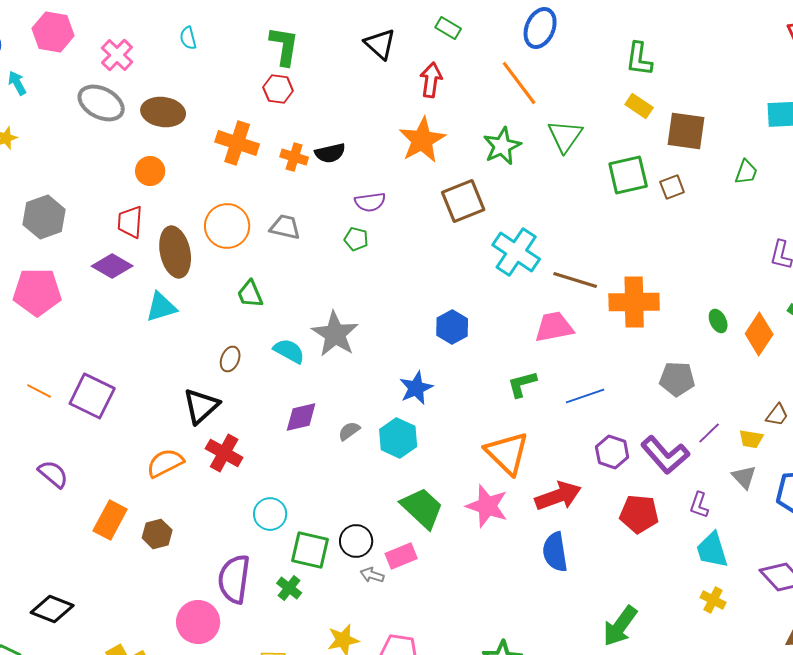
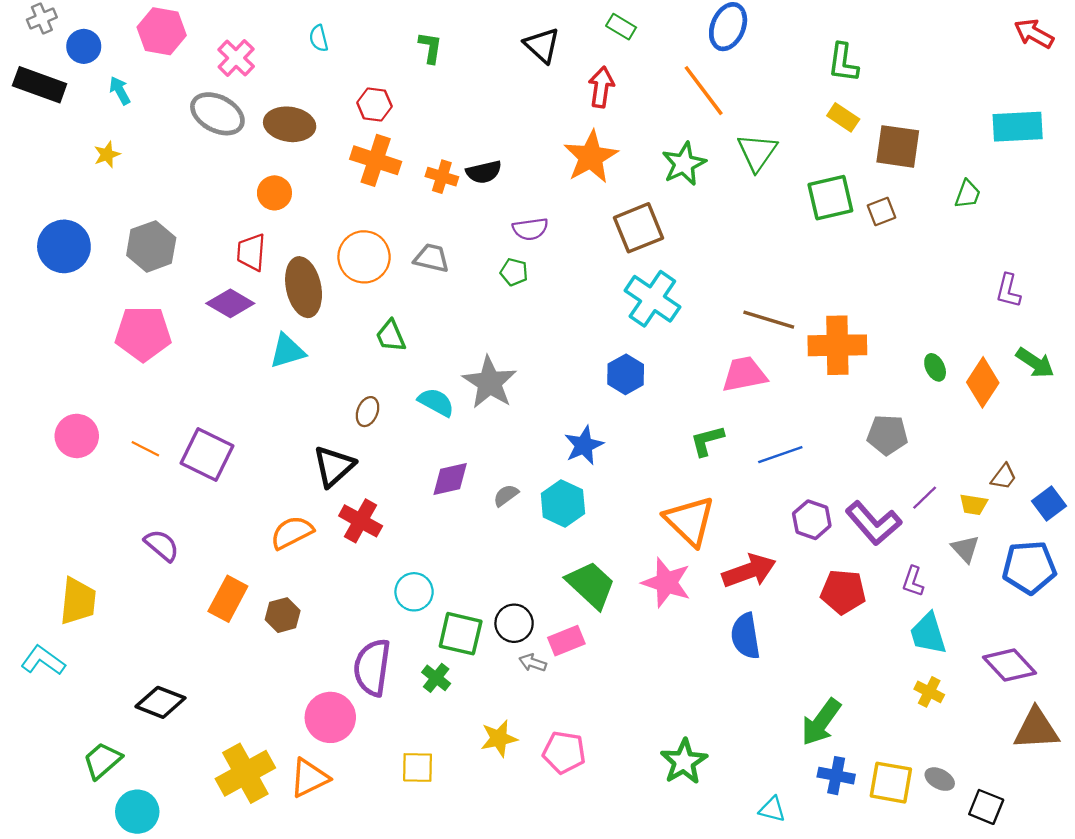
green L-shape: (284, 46) -> (430, 48), size x0.7
red hexagon: (278, 89) -> (374, 105), moved
cyan cross: (516, 252) -> (652, 299), moved

